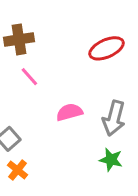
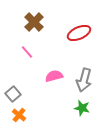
brown cross: (19, 39) -> (34, 22), moved, turned -36

